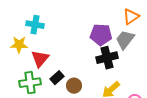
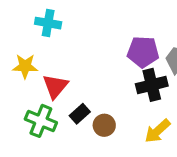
cyan cross: (35, 25) -> (48, 23), moved
green cross: (30, 83) -> (41, 121), turned 30

